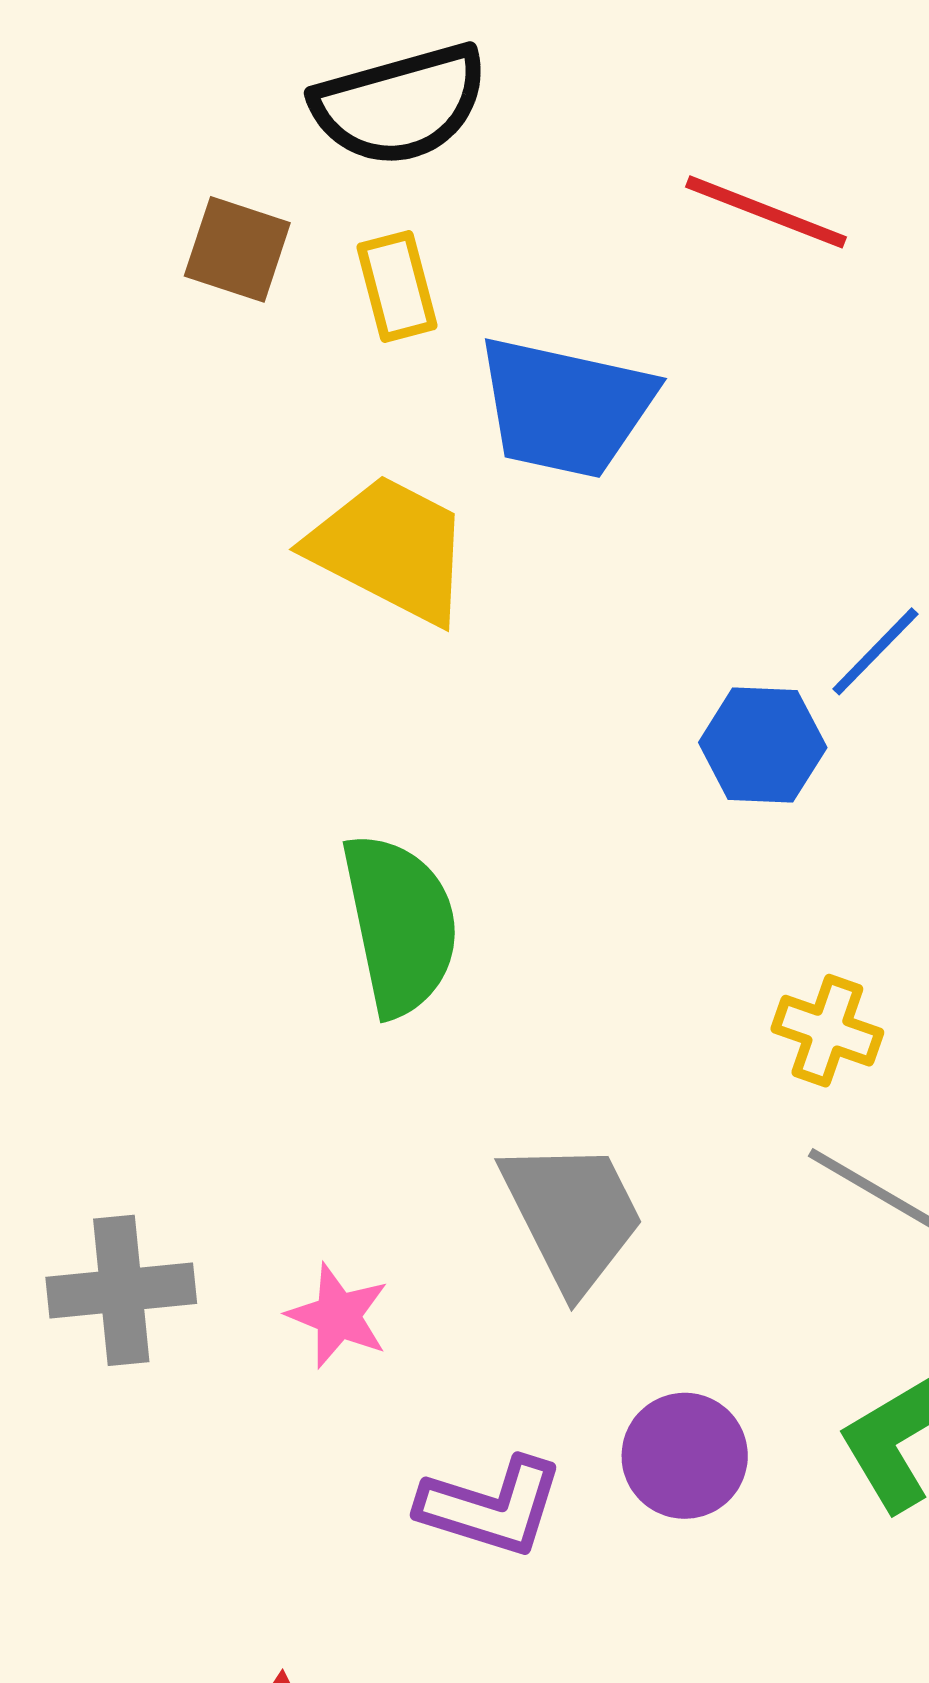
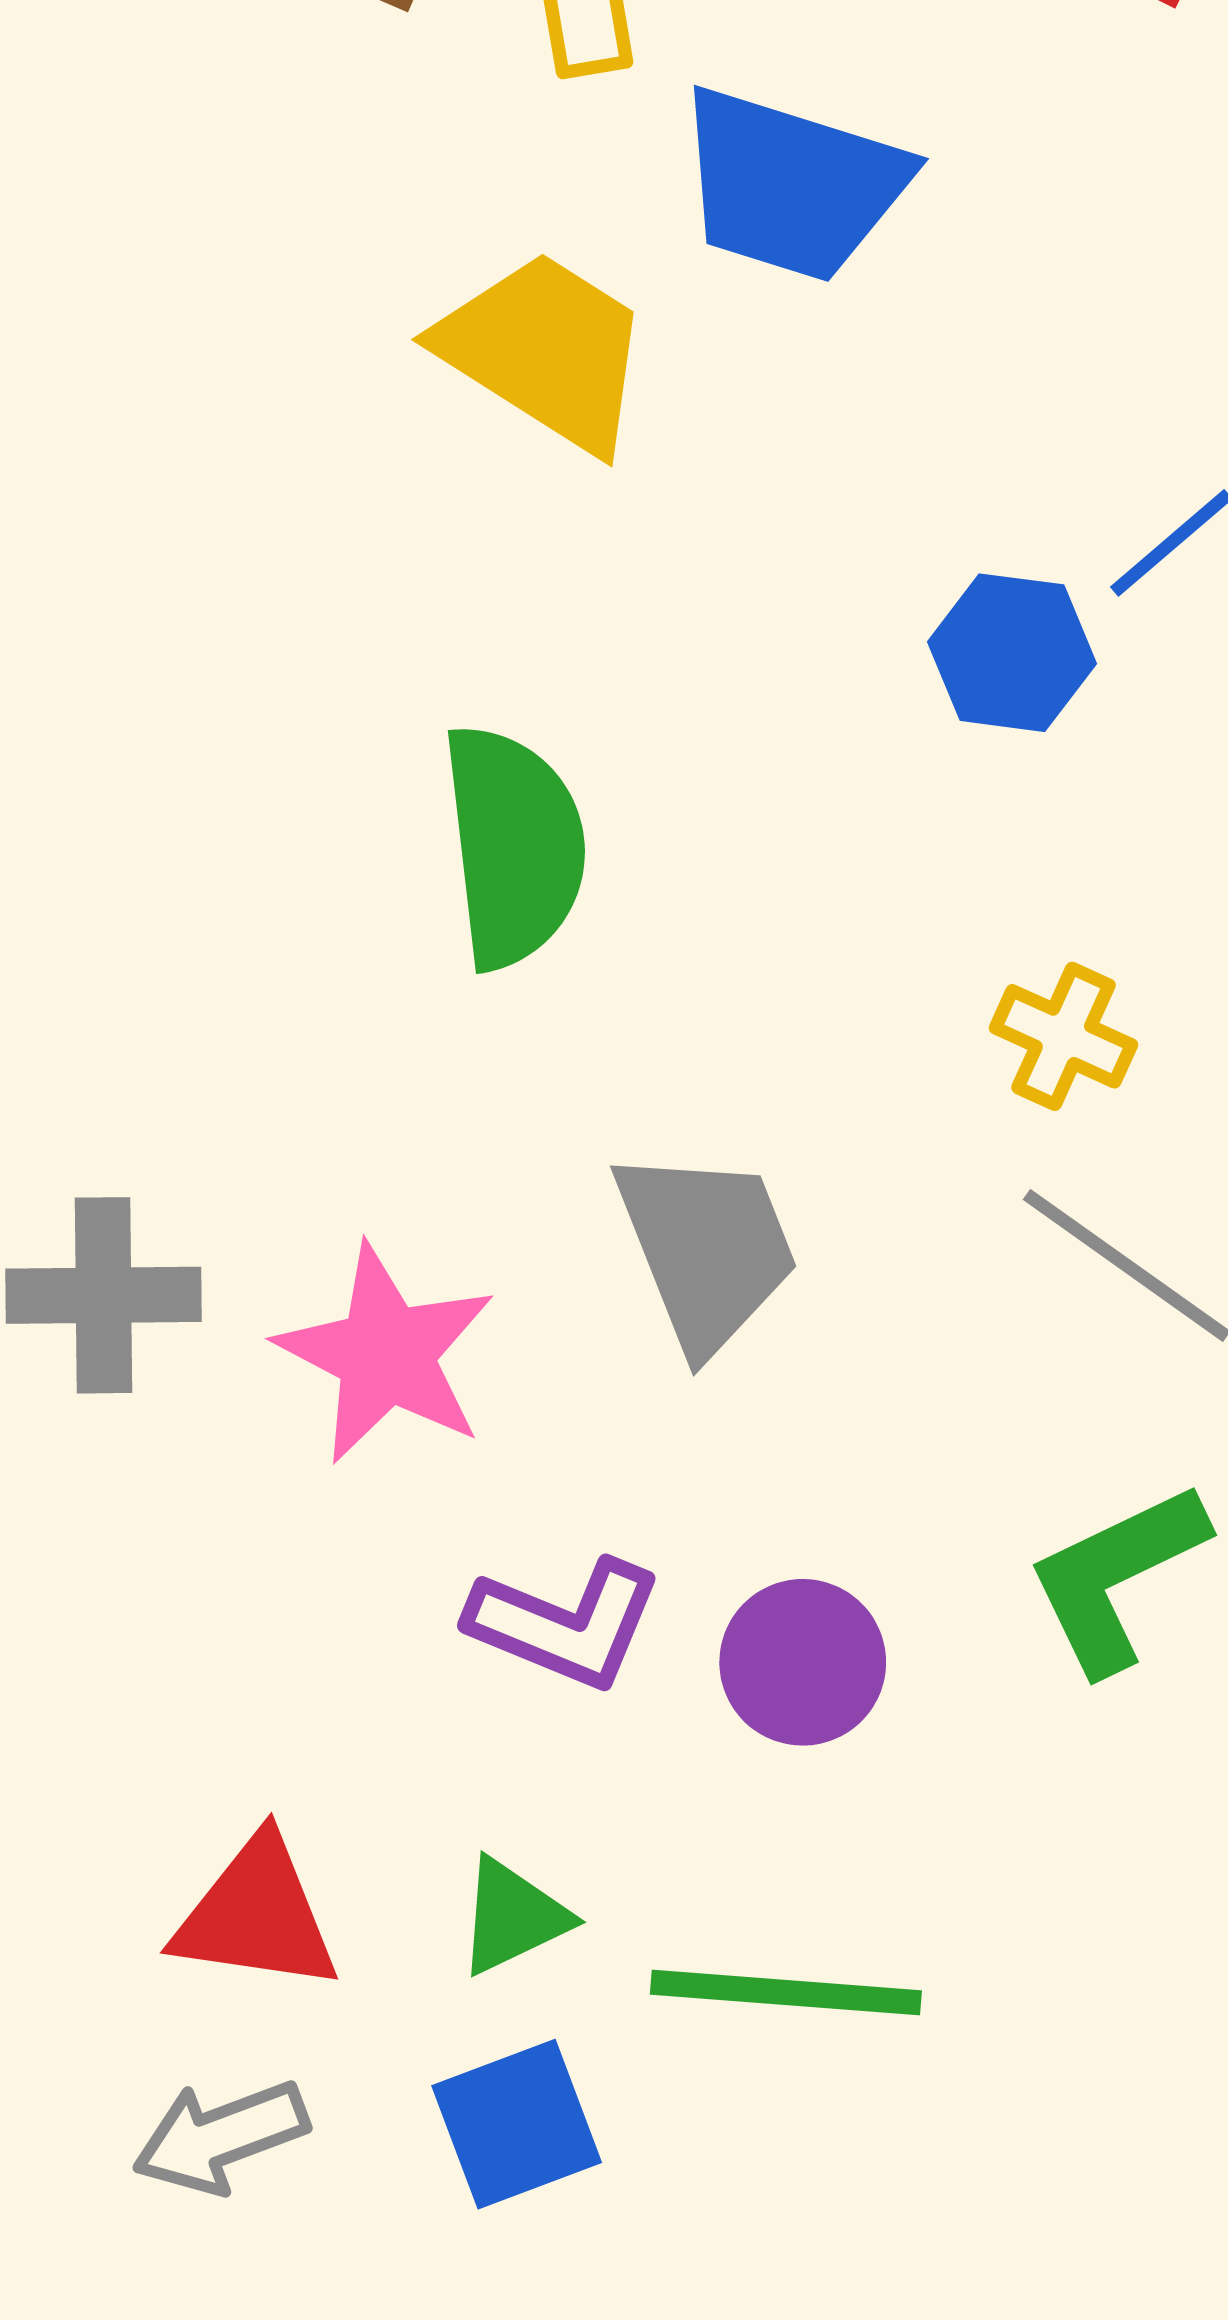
pink star: (338, 1316) -> (386, 1354), size x1.6
purple circle: (685, 1456) -> (803, 1662), moved

